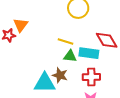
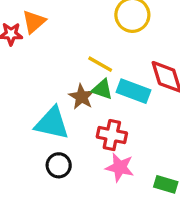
brown star: (60, 75) -> (82, 97), moved
red cross: (91, 77) -> (112, 135), moved

